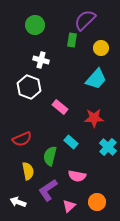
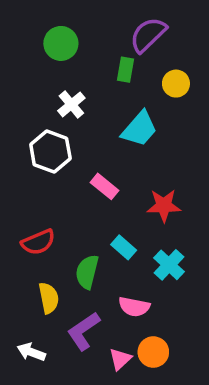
white cross: (41, 60) -> (71, 104), turned 35
cyan trapezoid: (96, 79) -> (139, 129), moved
cyan cross: (108, 147) -> (169, 265), moved
orange circle: (97, 202) -> (153, 352), moved

